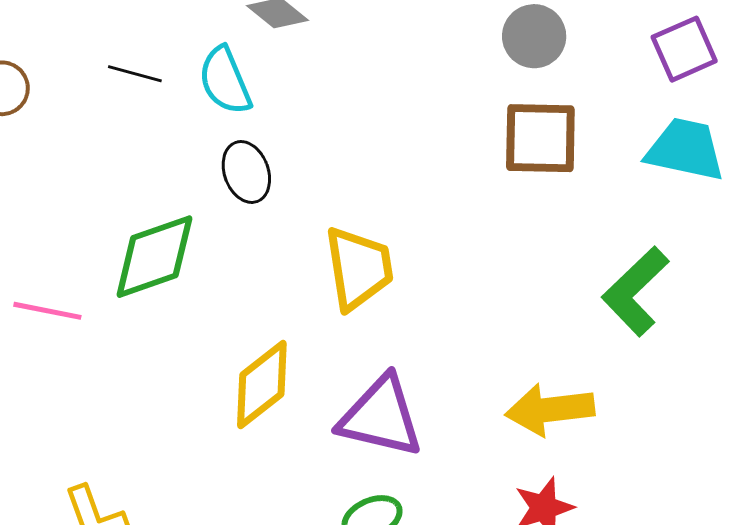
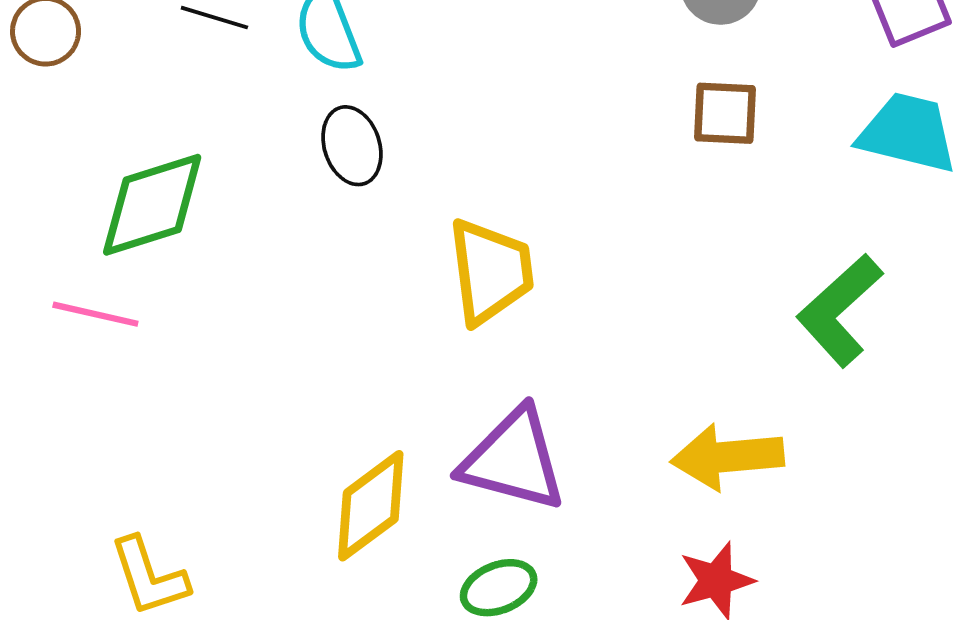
brown square: (540, 138) -> (725, 113), size x0.7
green diamond: (154, 257) -> (152, 205), moved
yellow diamond: (262, 385) -> (371, 506), moved

